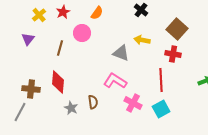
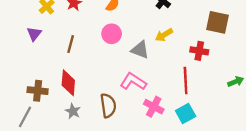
brown square: (177, 29) -> (217, 22), moved, turned -30
pink circle: (82, 33) -> (112, 34), moved
yellow arrow: (142, 40) -> (164, 35), turned -42
brown semicircle: (93, 102) -> (108, 106), size x1.5
gray star: (71, 108) -> (73, 111), moved

